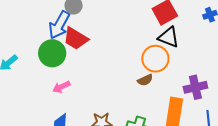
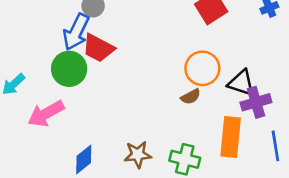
black triangle: (169, 37) -> (241, 83), moved
pink arrow: (61, 87) -> (46, 114), moved, size x1.6

